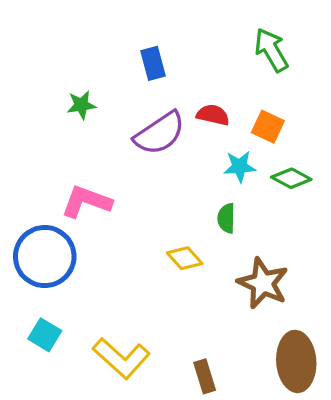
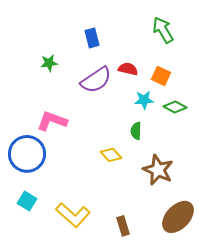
brown ellipse: (296, 361) -> (178, 217), turned 48

